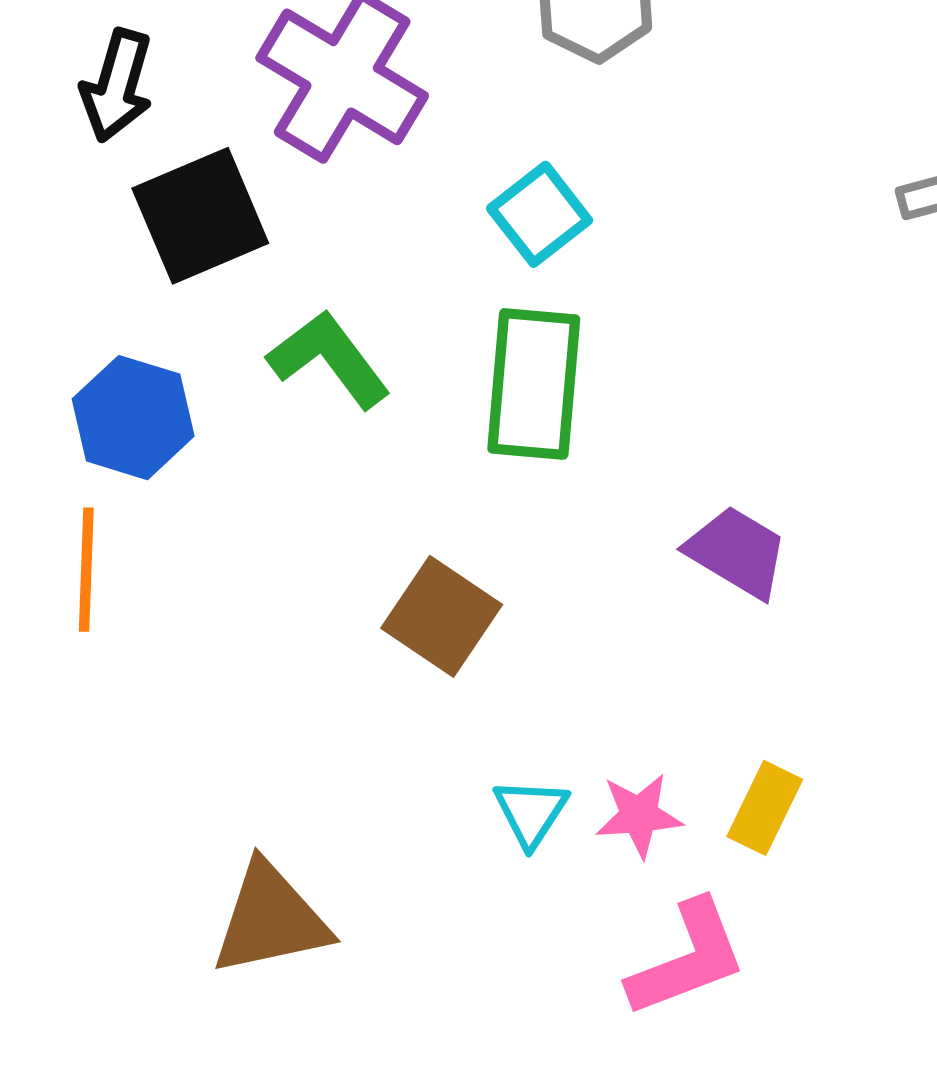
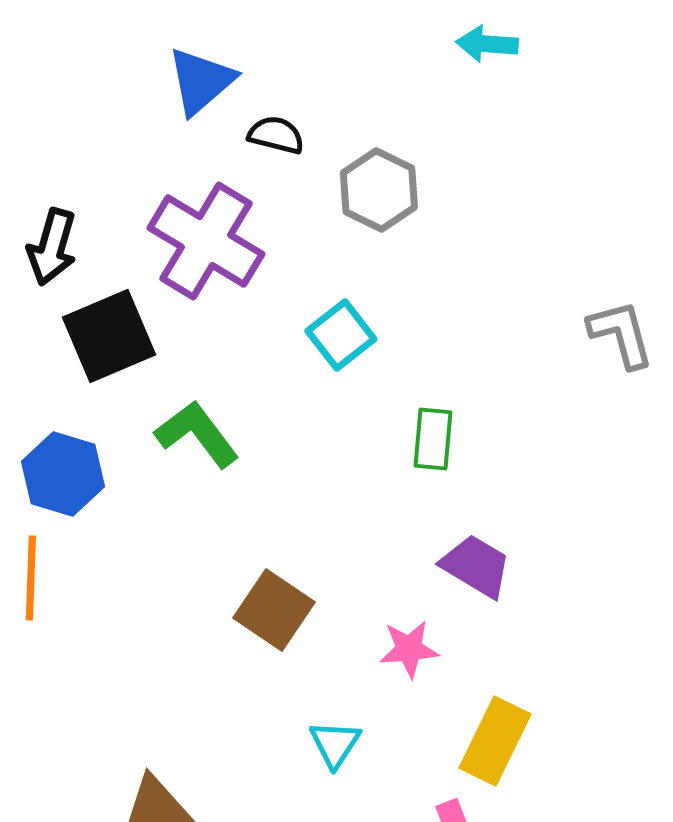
green rectangle: (534, 384) -> (433, 439), moved, size x0.6
yellow rectangle: (765, 808) -> (495, 741), size x1.4
pink star: (639, 815) -> (409, 649), moved

